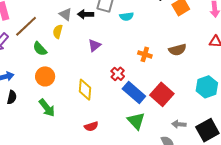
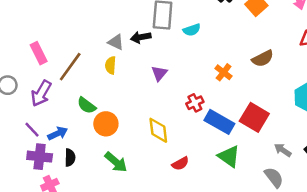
green semicircle: (40, 49) -> (87, 105), moved
orange cross: (145, 54) -> (224, 72), turned 32
red cross: (118, 74) -> (195, 103), turned 32
gray arrow: (179, 124) -> (283, 150), turned 40
red semicircle: (91, 126) -> (180, 164), moved

